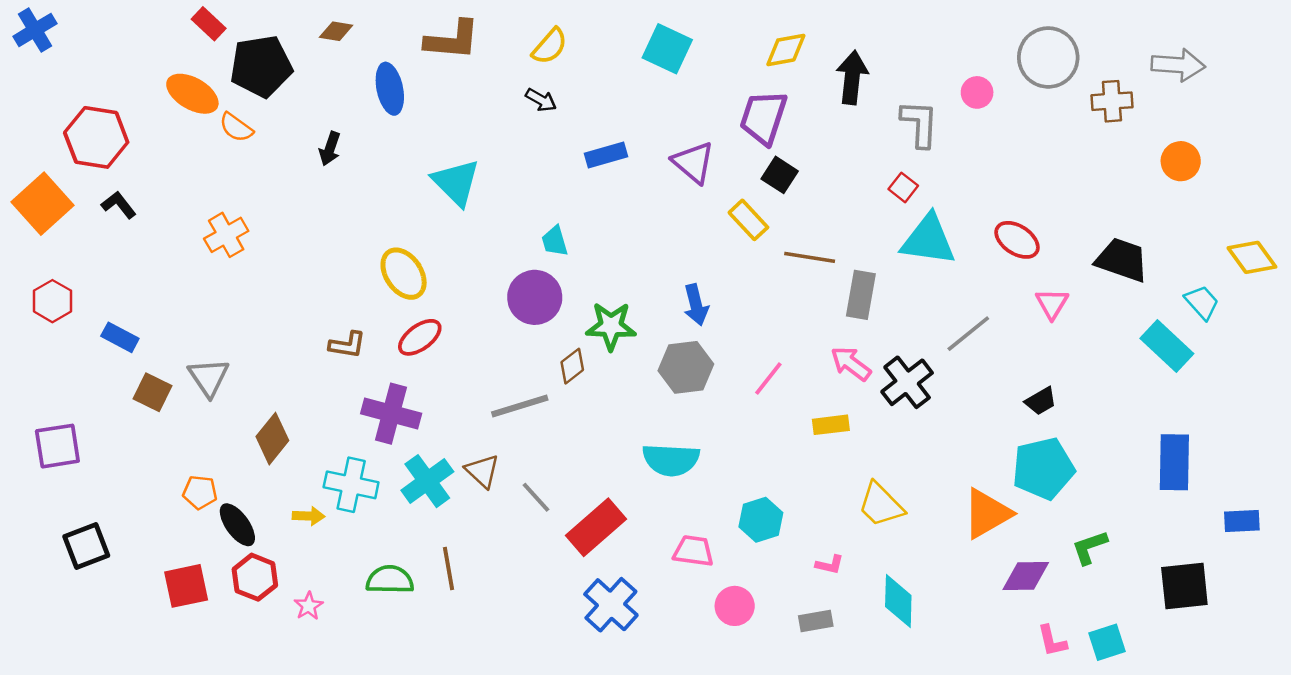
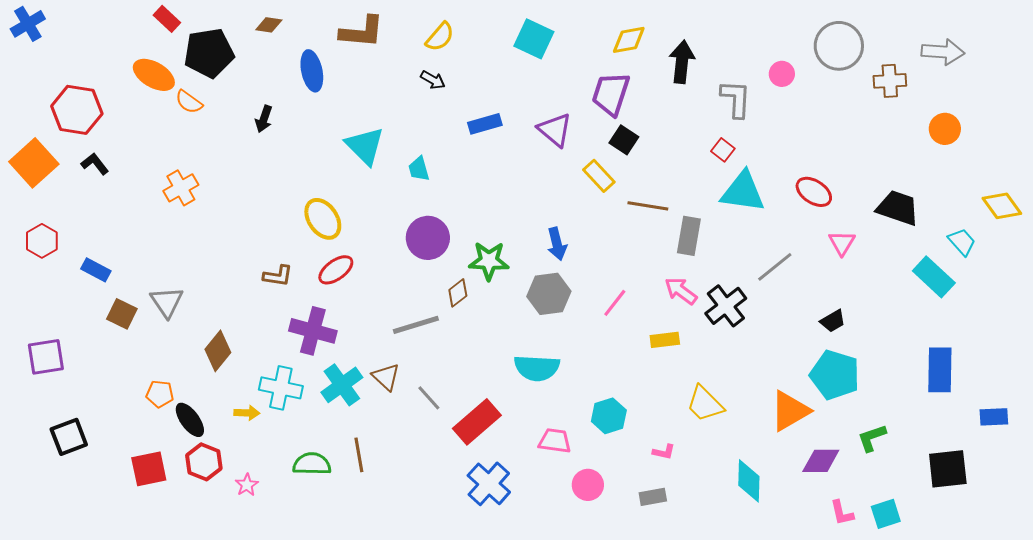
cyan trapezoid: (555, 241) -> (419, 169), moved
cyan pentagon: (1043, 469) -> (835, 375), turned 30
cyan diamond: (898, 601) -> (749, 481), moved

